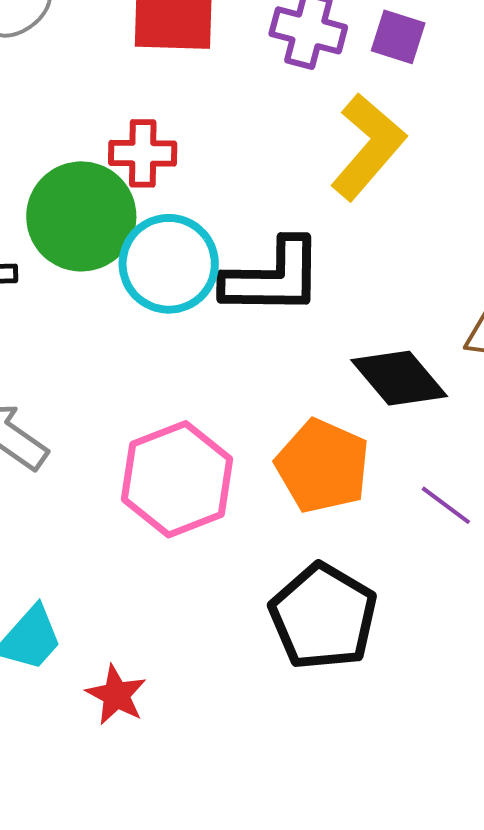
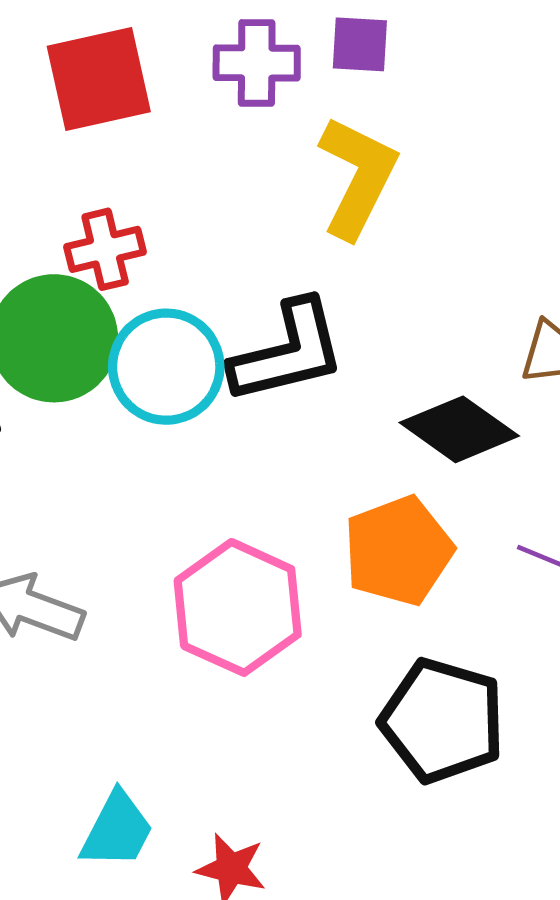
orange pentagon: (323, 466) -> (398, 551), turned -30

